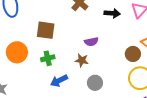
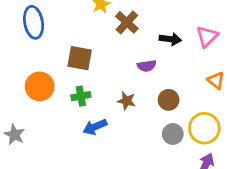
purple semicircle: (91, 42) -> (147, 66), moved
brown circle: (133, 54) -> (169, 100), moved
gray circle: (95, 83) -> (173, 134), moved

